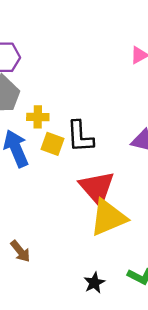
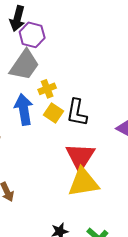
yellow cross: (38, 117) -> (47, 89), turned -36

